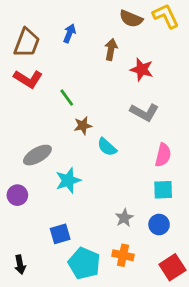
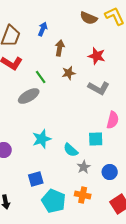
brown arrow: (111, 49) -> (60, 48), moved
brown star: (83, 126) -> (69, 73), moved
cyan semicircle: (107, 147) -> (71, 150), moved
gray ellipse: (37, 155) -> (29, 96), moved
cyan square: (163, 190) -> (96, 139), moved

